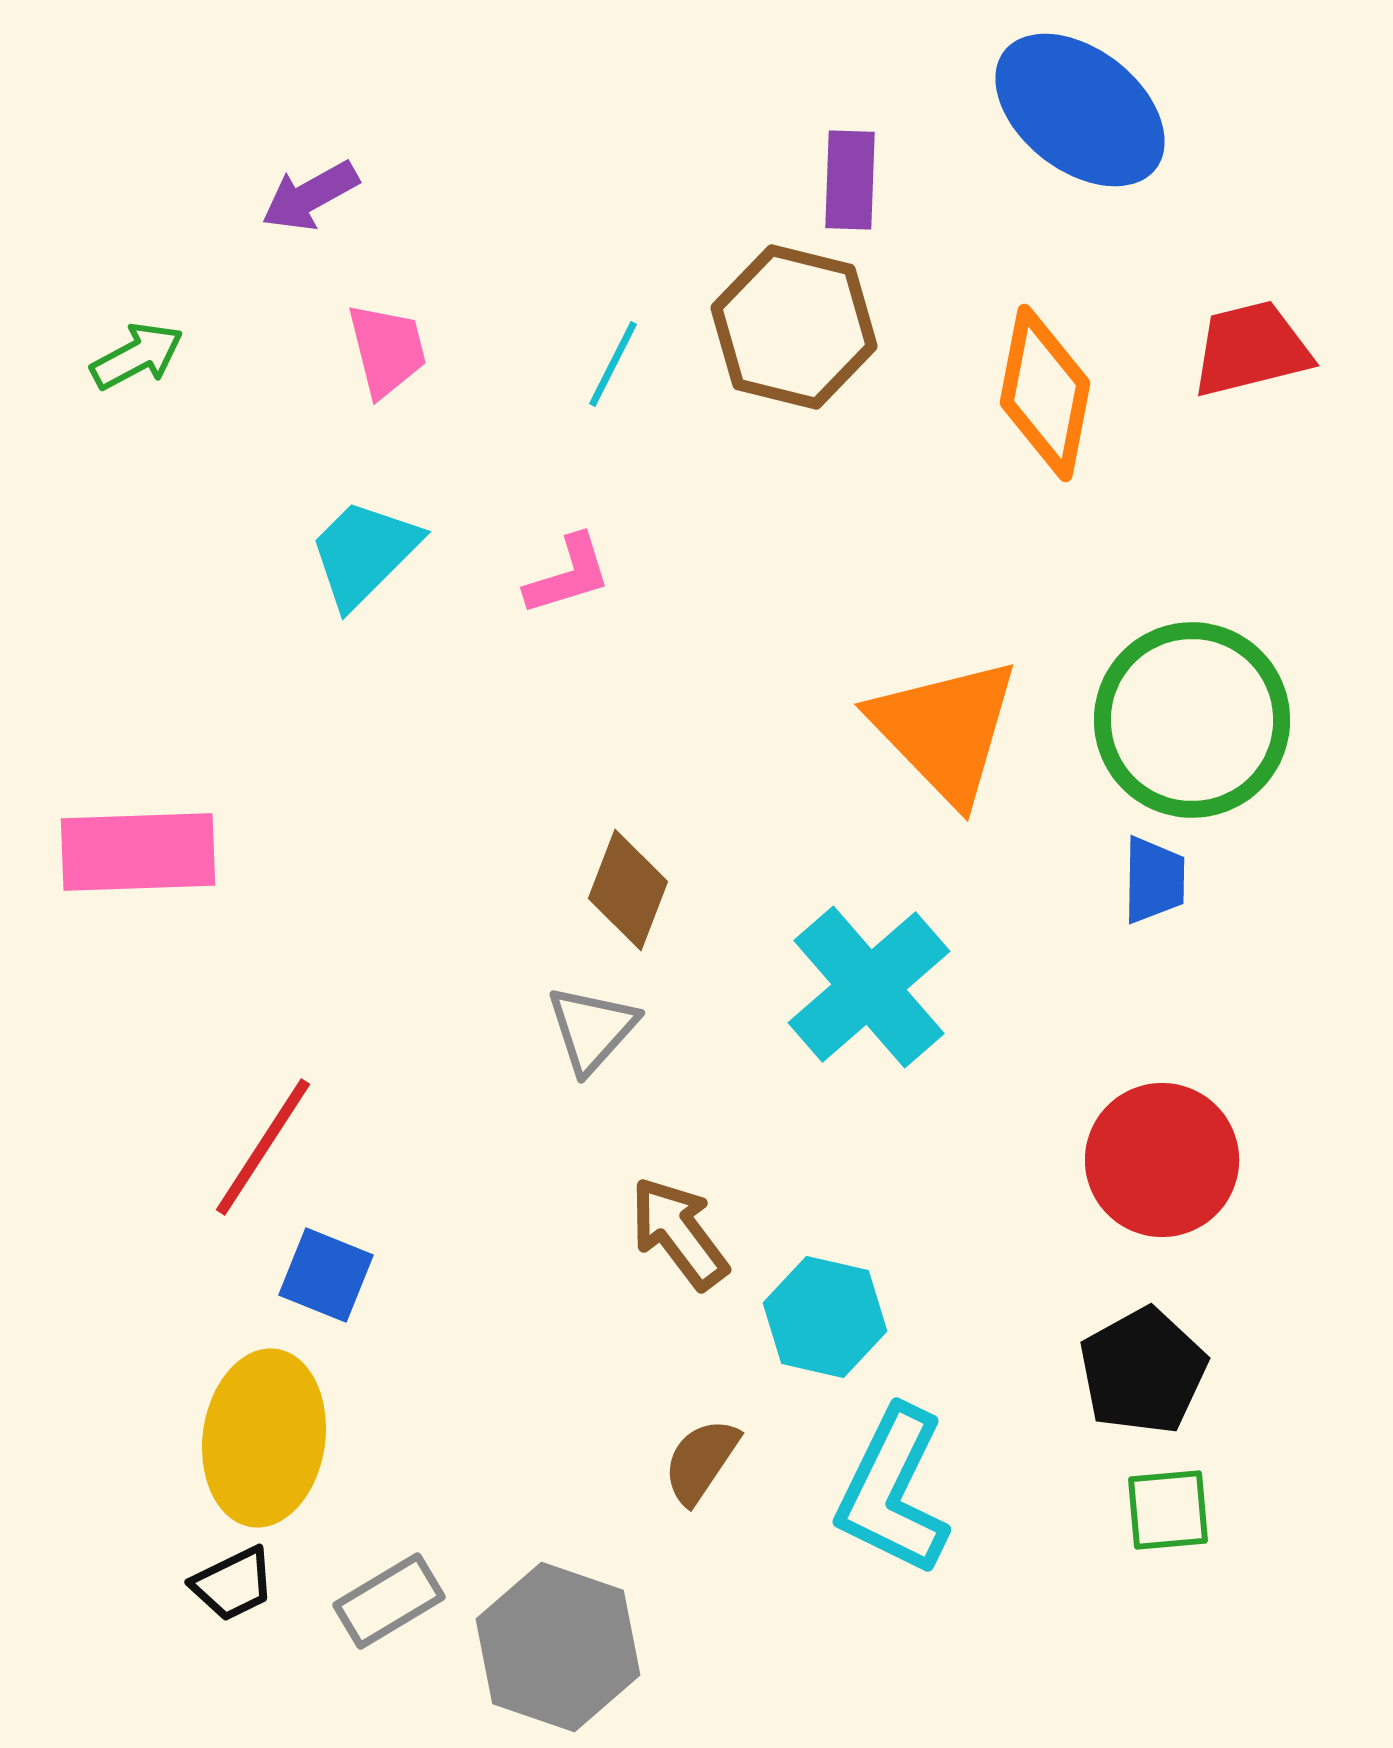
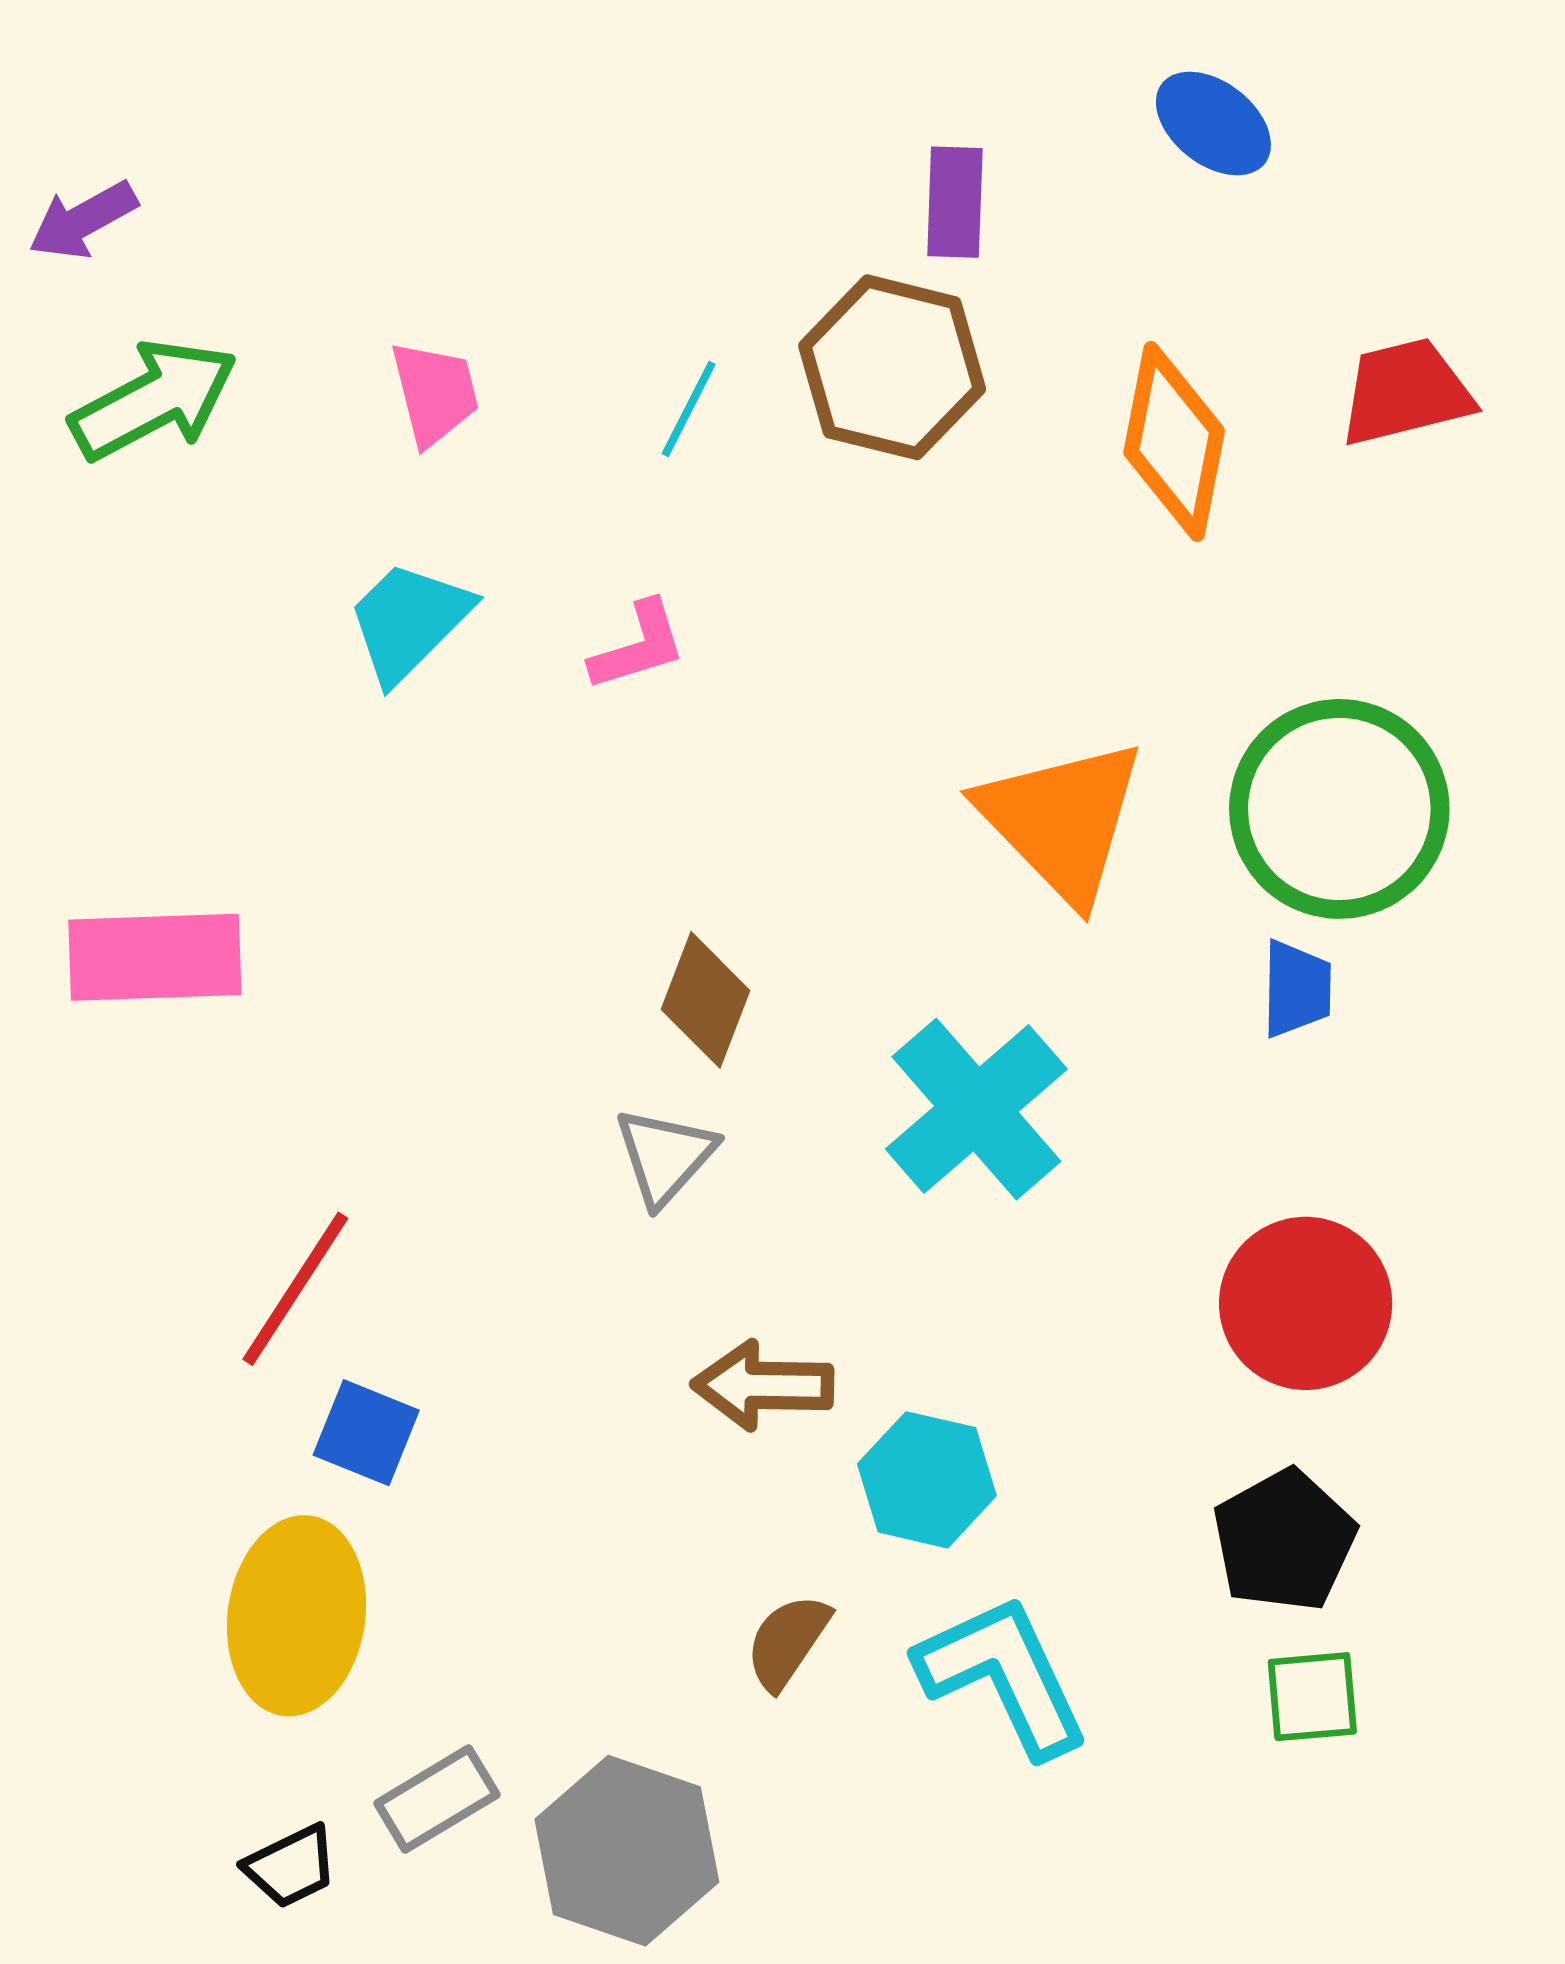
blue ellipse: (1080, 110) -> (1213, 123), size x0.6
purple arrow: (310, 196) -> (83, 220), moved
green arrow: (137, 356) -> (154, 400), size x1.6
brown arrow: (679, 1233) -> (763, 1385), turned -52
cyan L-shape: (893, 1491) -> (1003, 1675), turned 129
black trapezoid: (233, 1584) -> (291, 1866), moved

